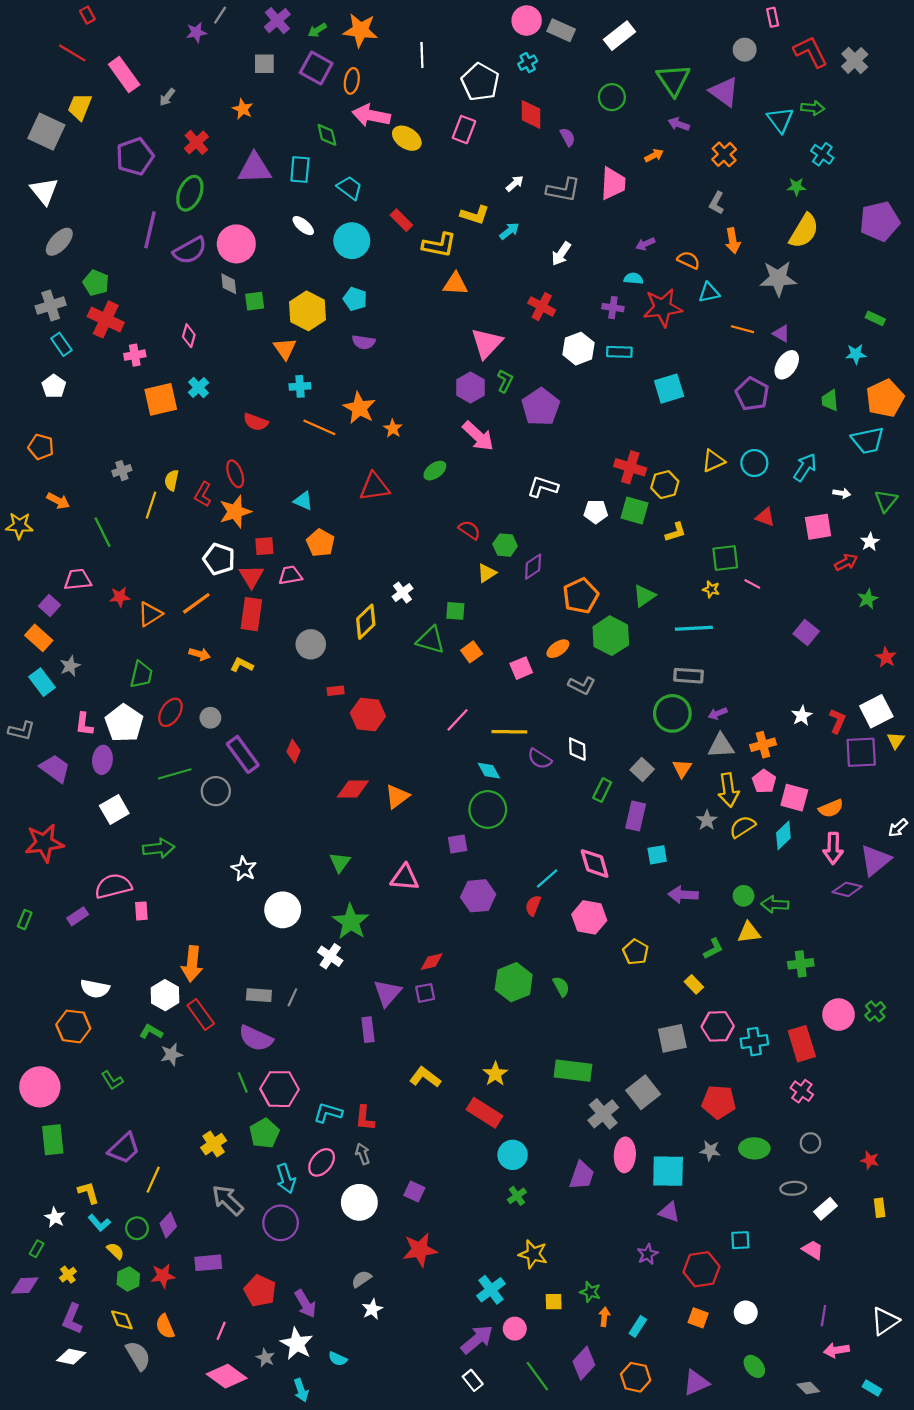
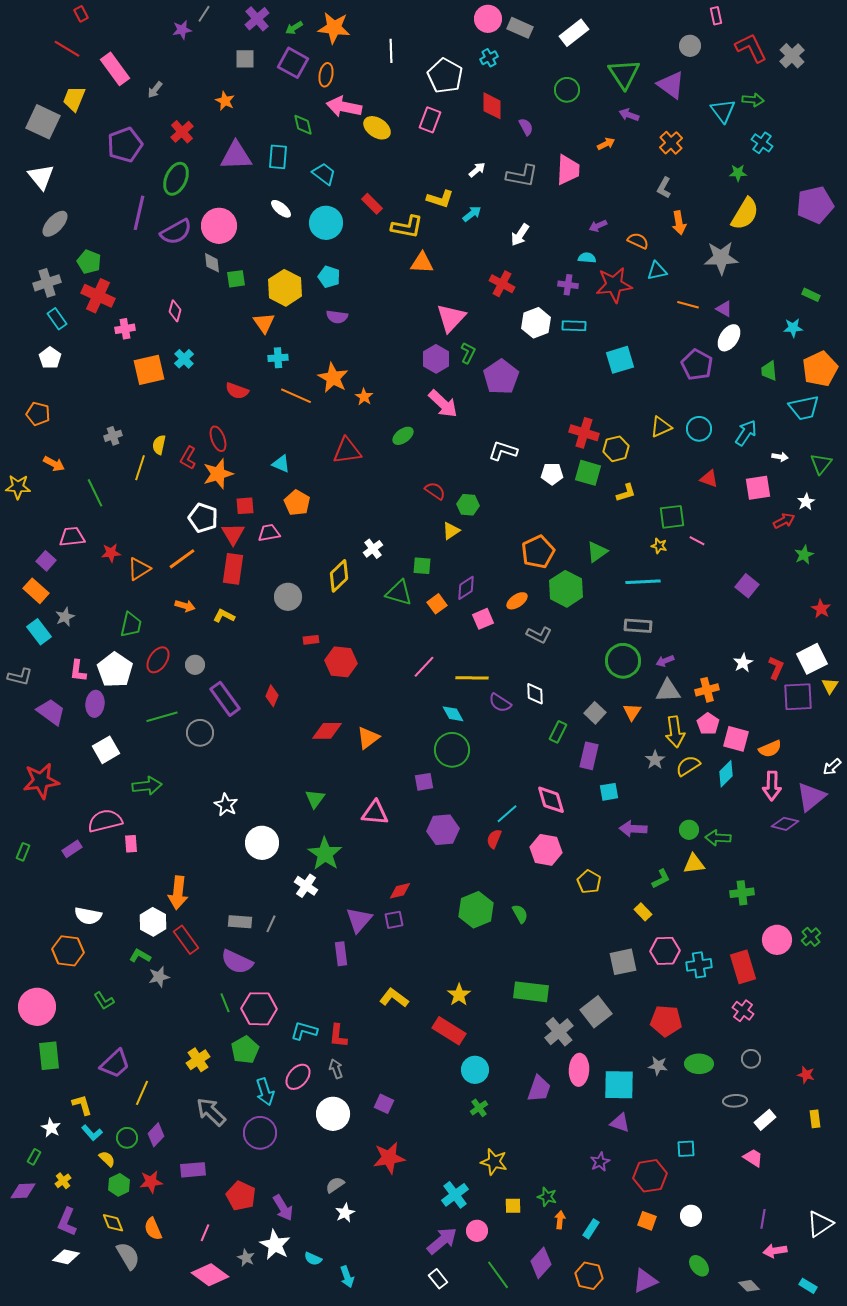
purple diamond: (533, 567) -> (466, 588), moved
cyan arrow: (301, 1390) -> (347, 1277), moved

